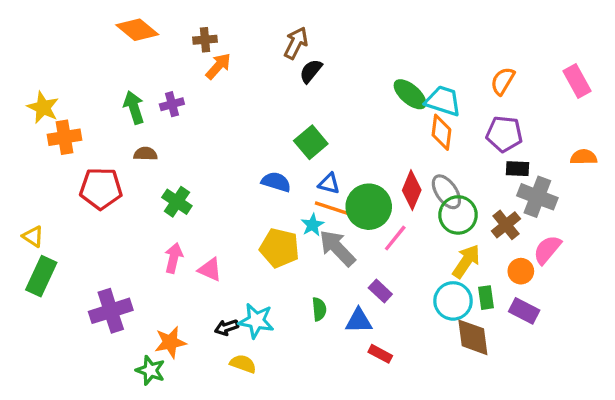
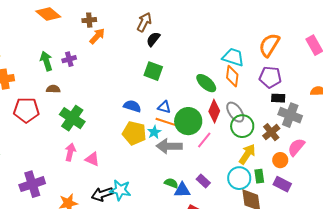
orange semicircle: (503, 81) -> (269, 45), size x1.4
green ellipse: (410, 94) -> (206, 83), moved
green square: (311, 142) -> (153, 71), moved, turned -30
green cross: (177, 202) -> (72, 118), size x1.4
yellow pentagon: (279, 248) -> (134, 133), moved
gray arrow: (337, 248) -> (169, 146), turned -45
purple rectangle: (380, 291) -> (203, 181), moved
green semicircle: (319, 309) -> (171, 183), moved, turned -64
black arrow: (227, 327) -> (102, 194), size x1.5

